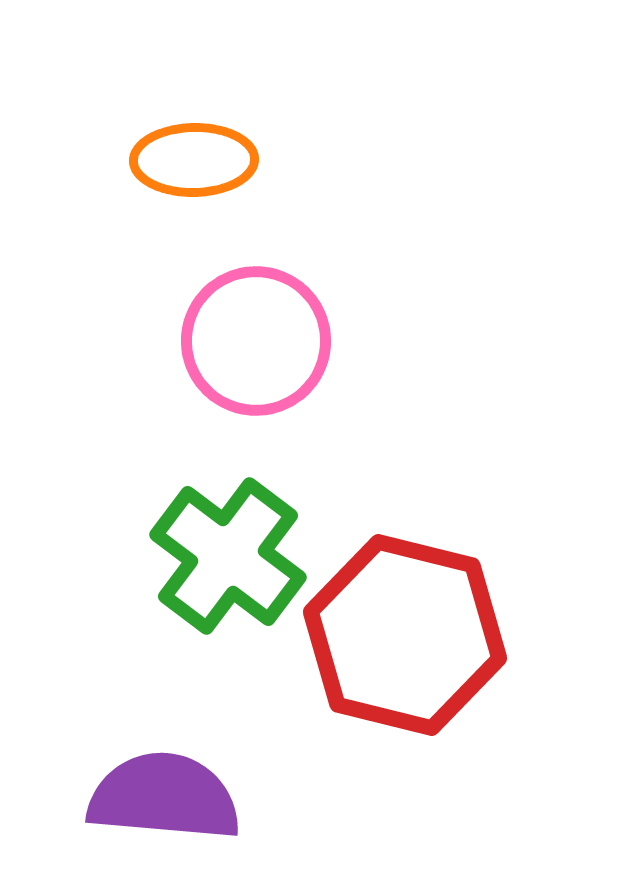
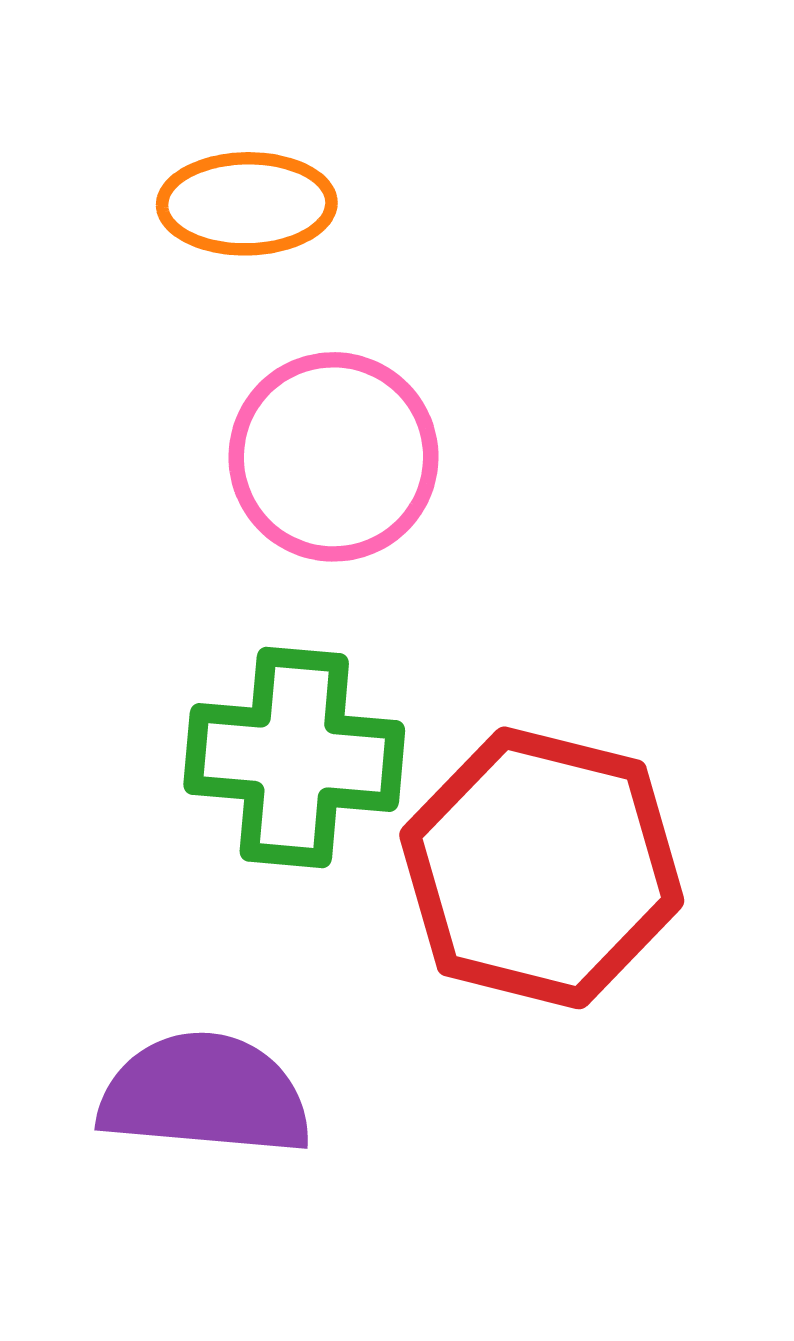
green cross: (228, 556) -> (294, 757), turned -32

